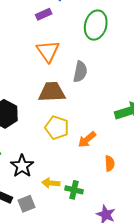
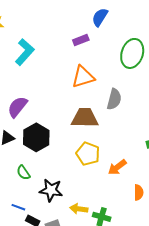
orange triangle: (48, 51) -> (83, 77), turned 45
black star: (22, 166) -> (51, 190), turned -30

